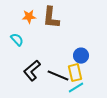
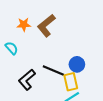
brown L-shape: (51, 18) -> (46, 26), turned 45
black line: (58, 76) -> (53, 71), moved

